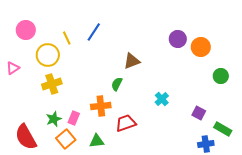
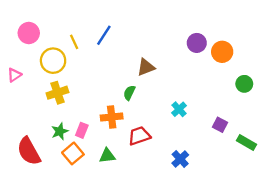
blue cross: (206, 144) -> (180, 159), moved, turned -35

